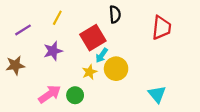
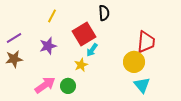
red trapezoid: (161, 28) -> (146, 42), moved
purple line: (23, 30) -> (14, 38), moved
yellow circle: (116, 69) -> (134, 62), moved

